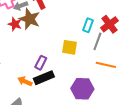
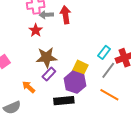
brown star: (30, 19) -> (47, 57), moved, turned 30
black rectangle: (44, 78) -> (64, 101), moved
purple hexagon: (82, 89) -> (75, 82), moved

